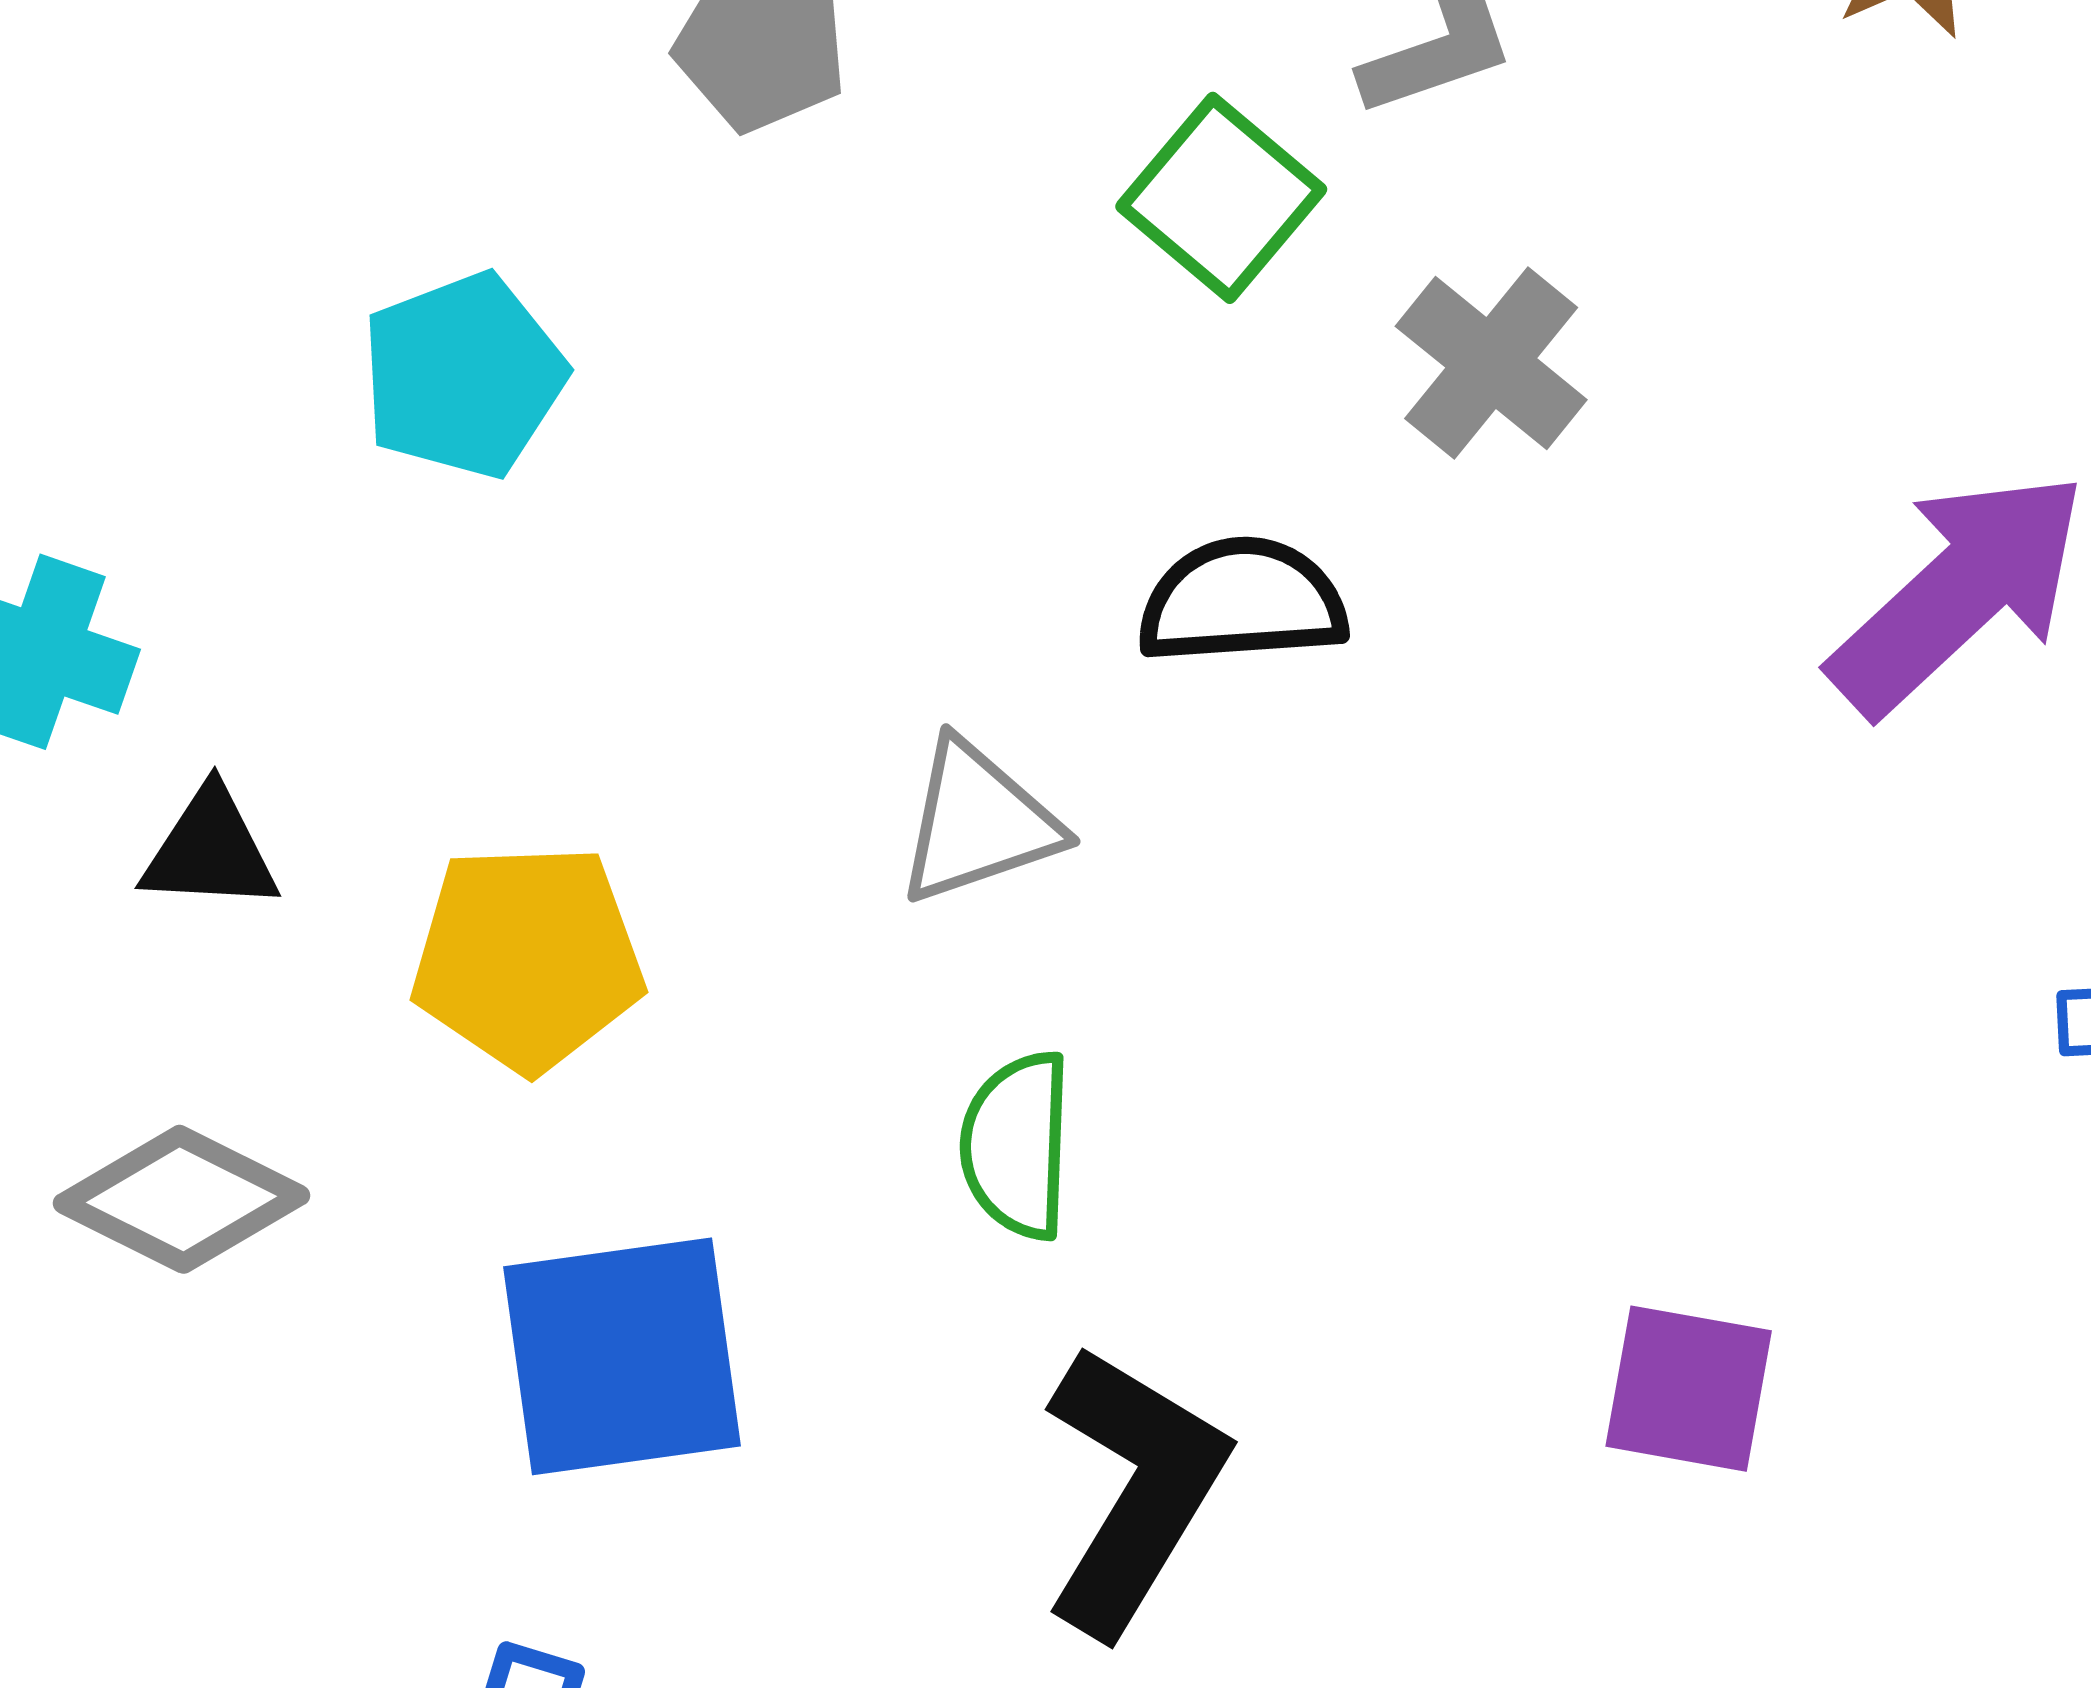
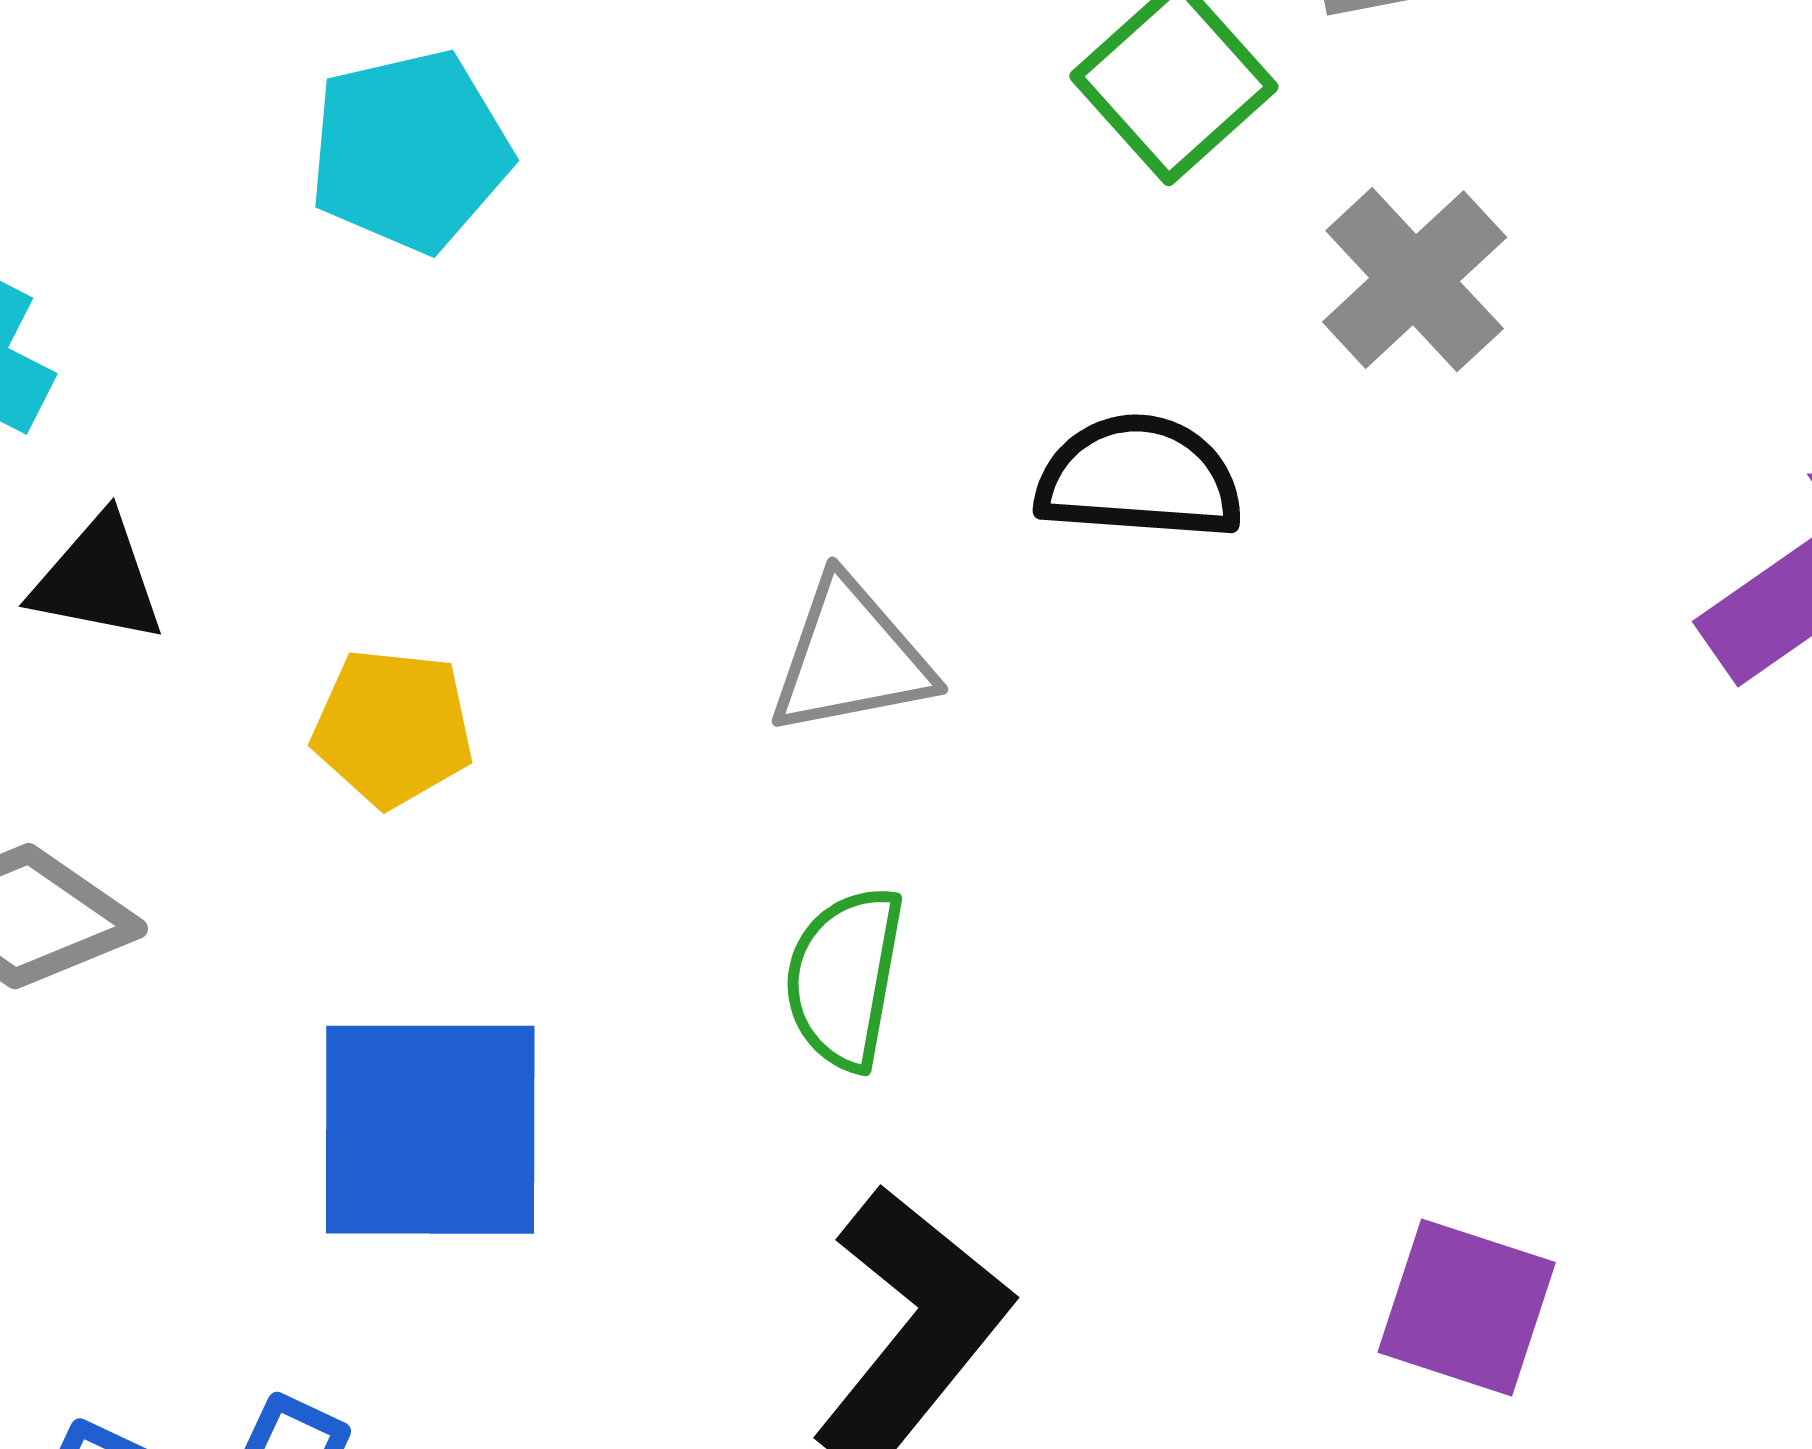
yellow pentagon: (528, 958) -> (393, 728), size x0.7

